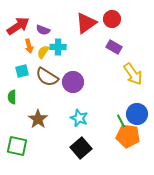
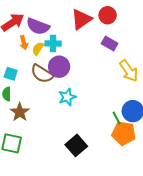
purple semicircle: (43, 30) -> (38, 26), size x1.6
cyan square: (22, 71) -> (11, 74), moved, turned 32
purple circle: (73, 82) -> (59, 67), moved
cyan star: (79, 118) -> (67, 97), moved, turned 30
brown star: (38, 119) -> (20, 112), moved

